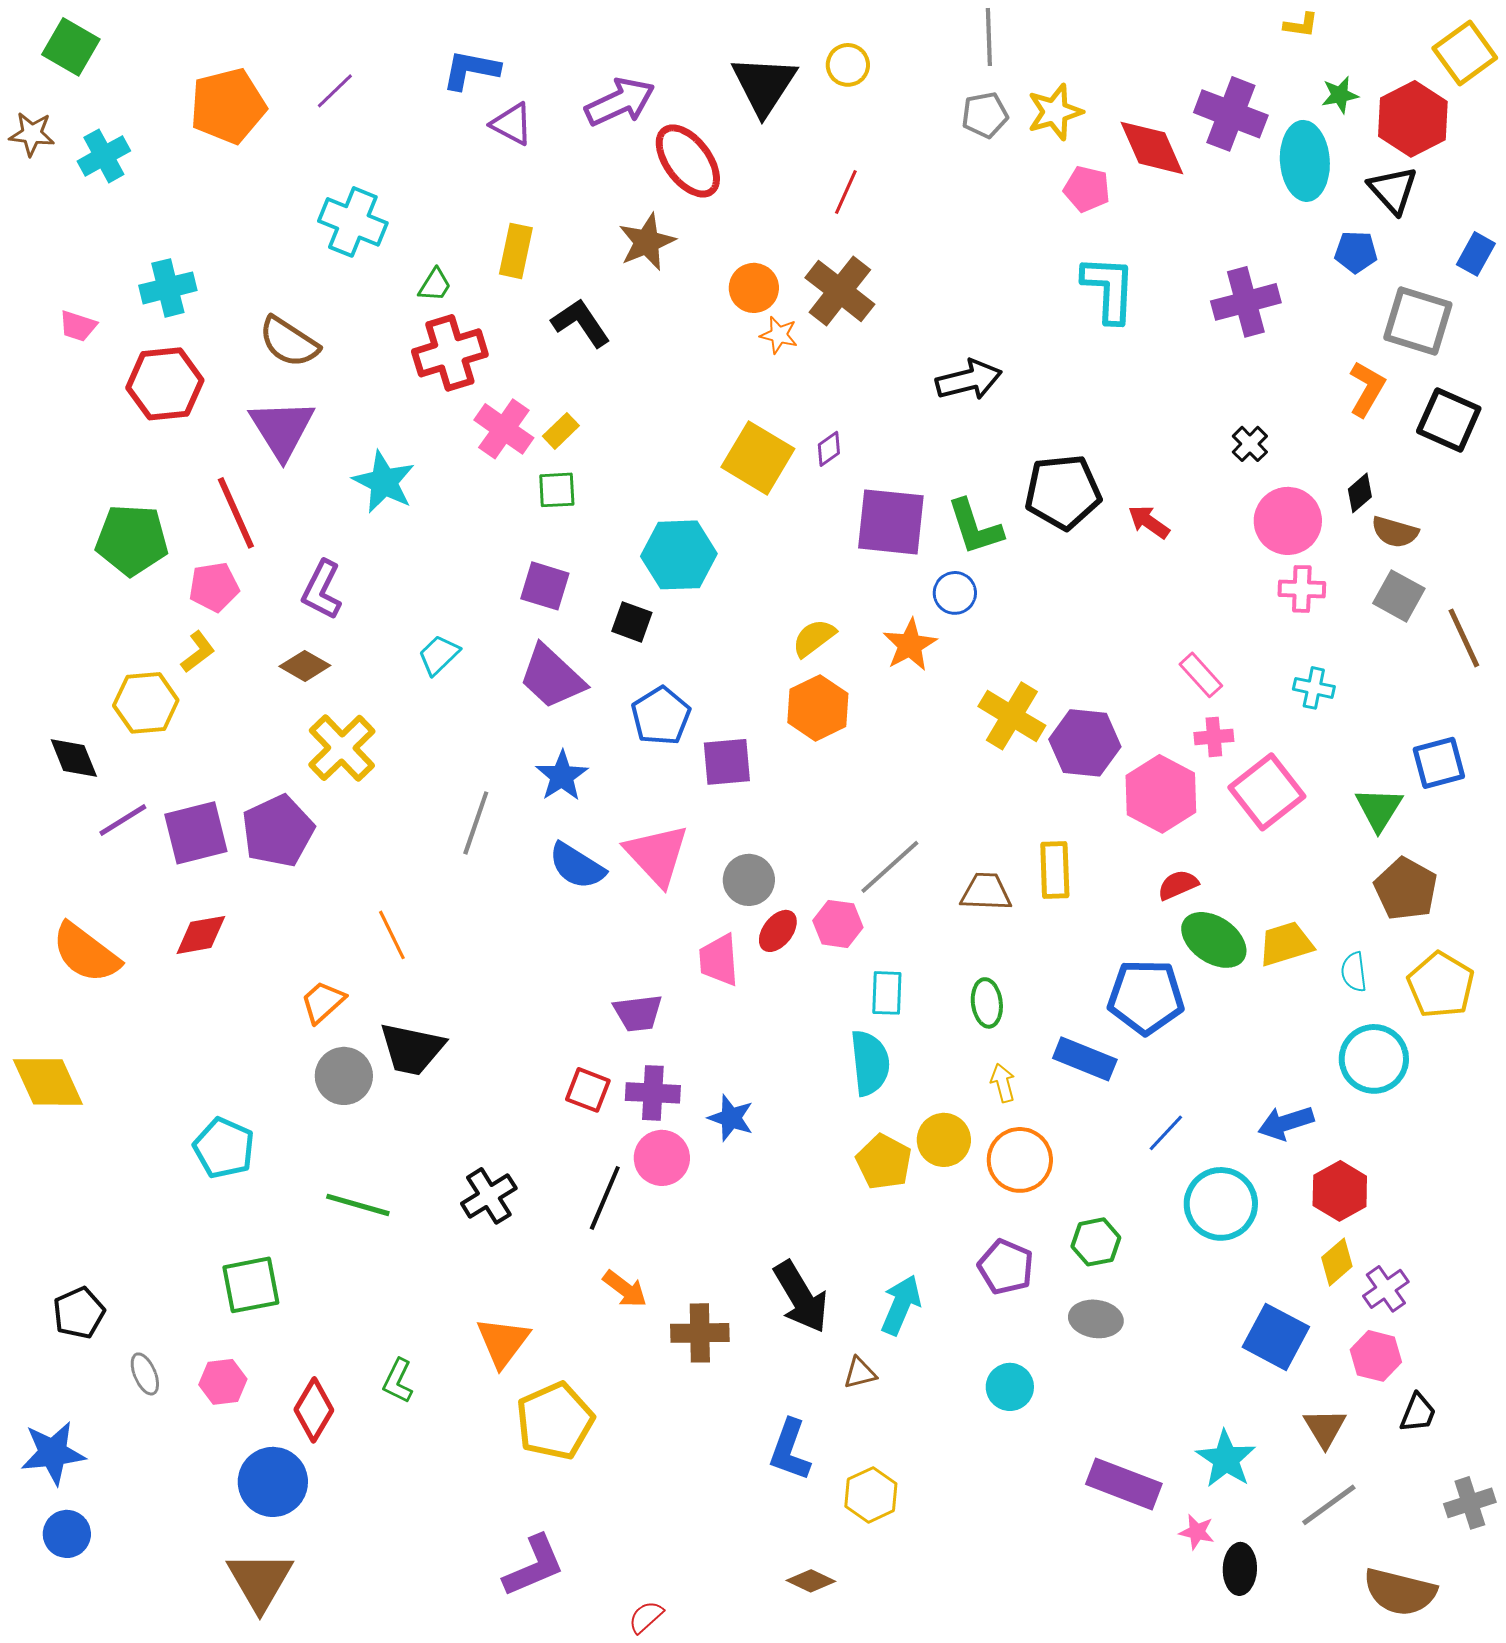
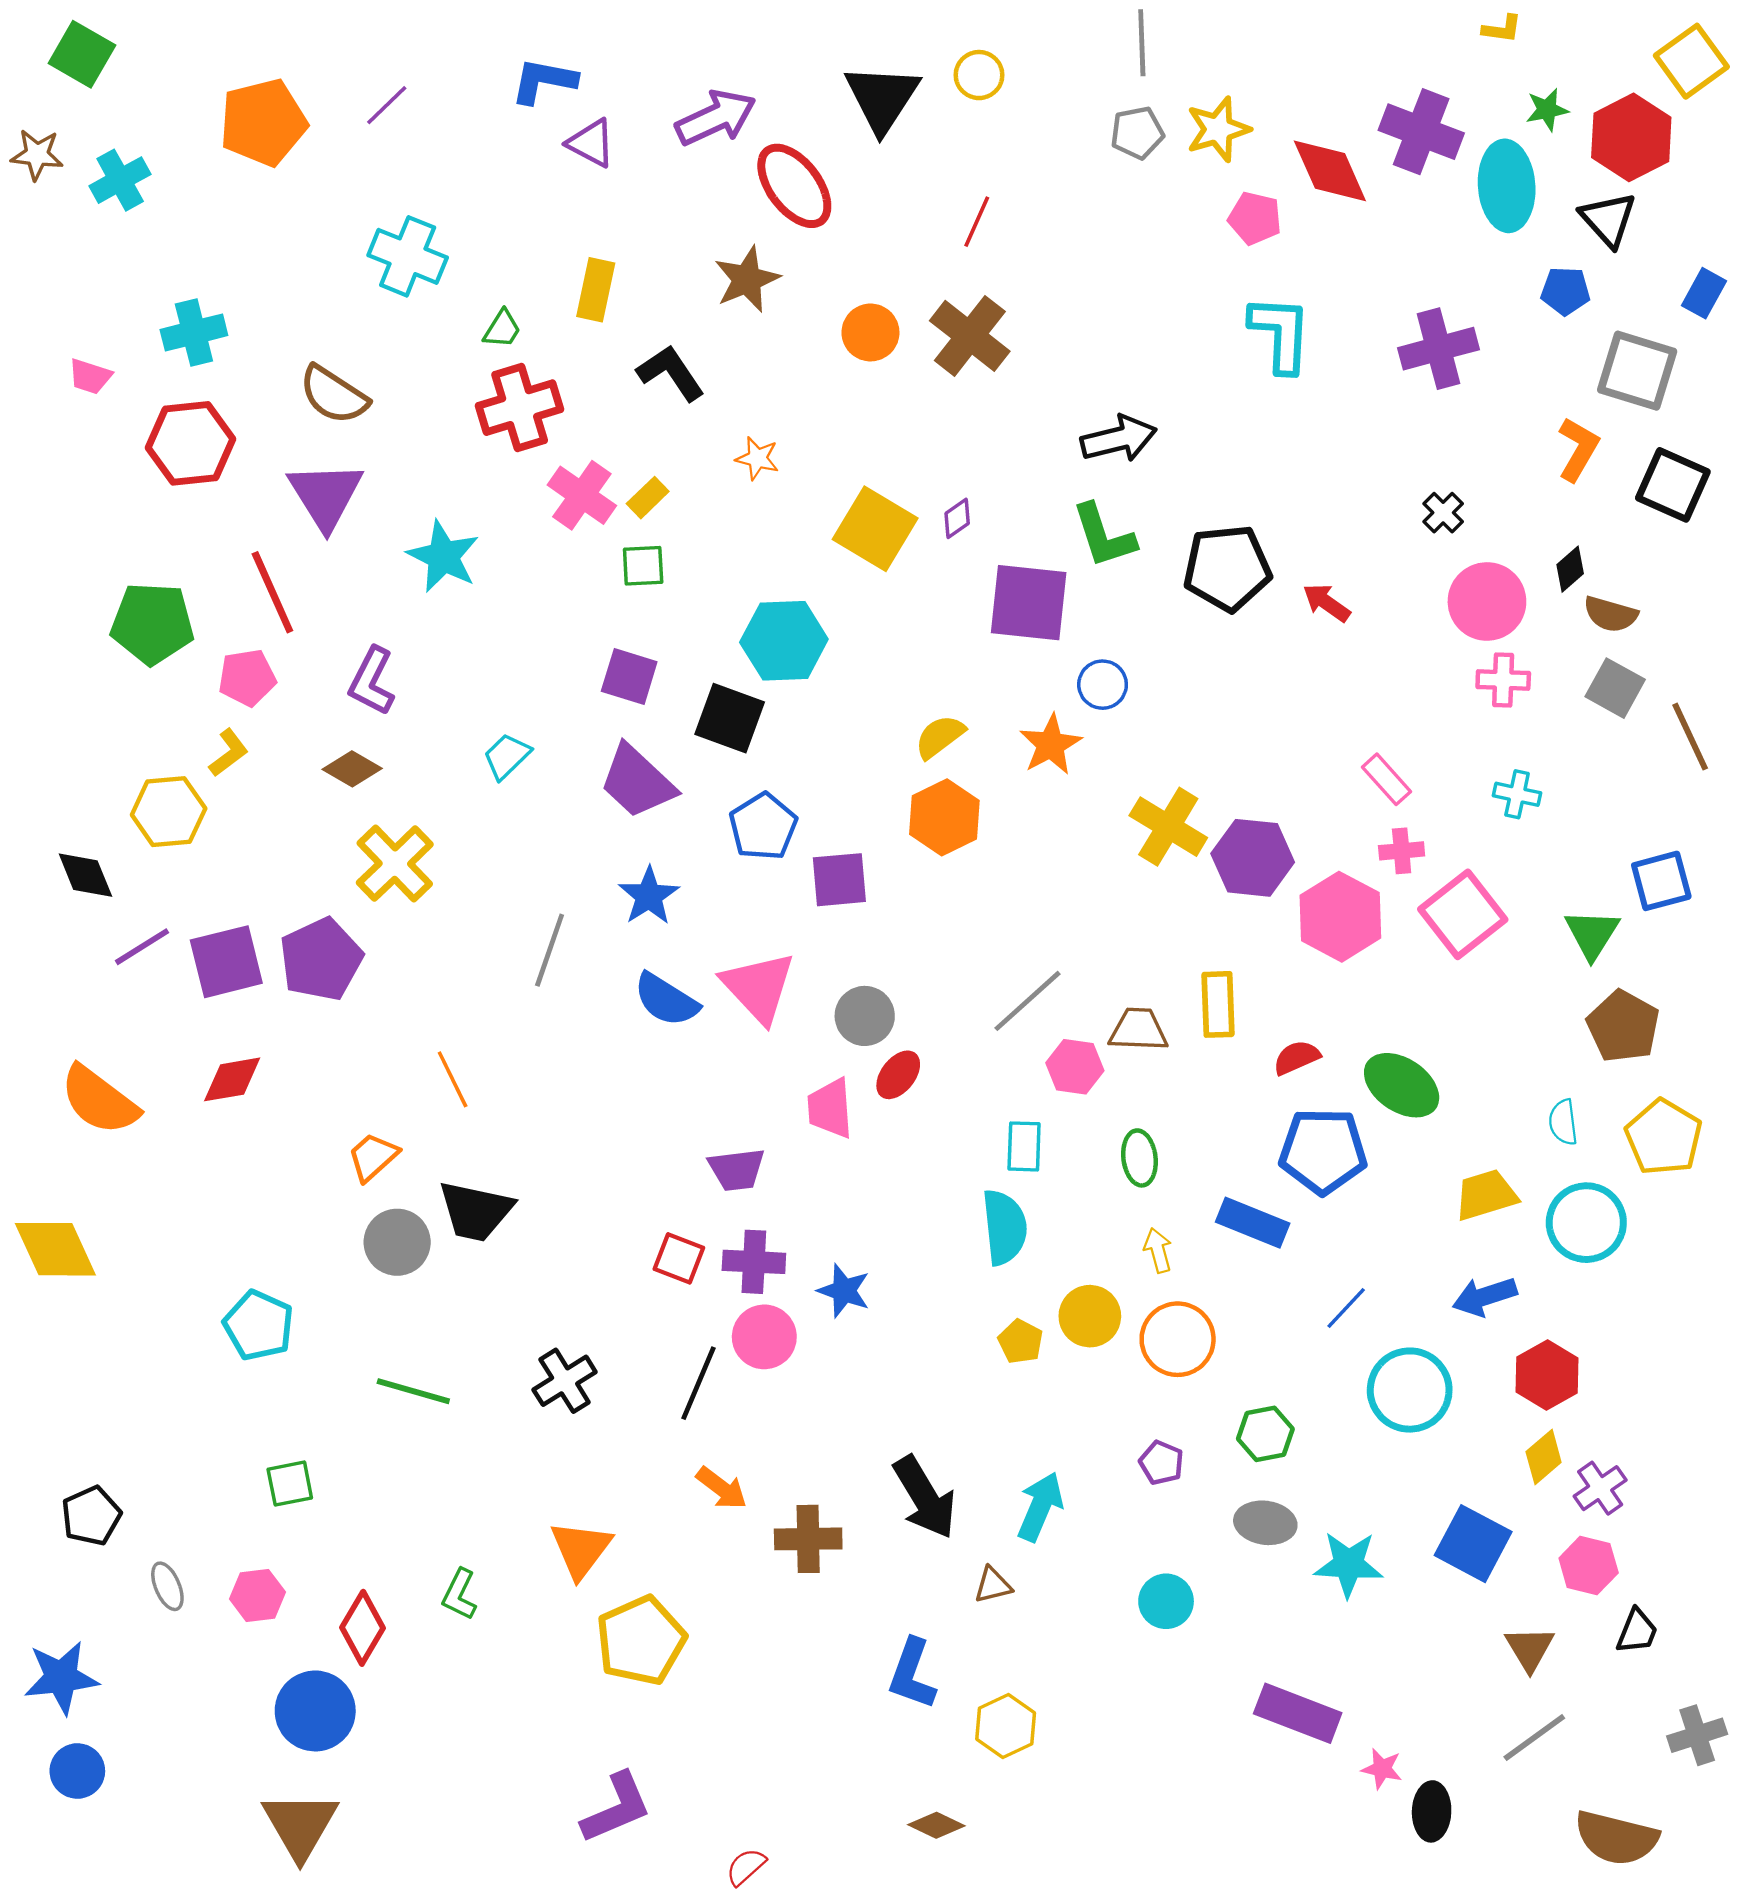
orange star: (779, 335) -> (757, 458), moved
green L-shape: (975, 527) -> (1104, 536), moved
black square: (632, 622) -> (730, 718), size x1.5
red semicircle: (1178, 885) -> (1297, 1058), moved
pink hexagon: (838, 924) -> (1075, 1067), moved
yellow trapezoid: (1286, 944) -> (1486, 1195), moved
yellow pentagon: (884, 1162) -> (1021, 1342), size x0.7
purple pentagon: (1006, 1267) -> (1161, 1463), size x0.7
green square: (251, 1285) -> (290, 1484), size x0.7
cyan star: (1226, 1459) -> (1348, 1564), moved, turned -30

